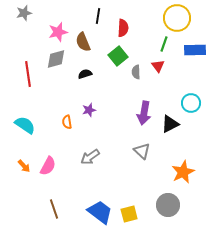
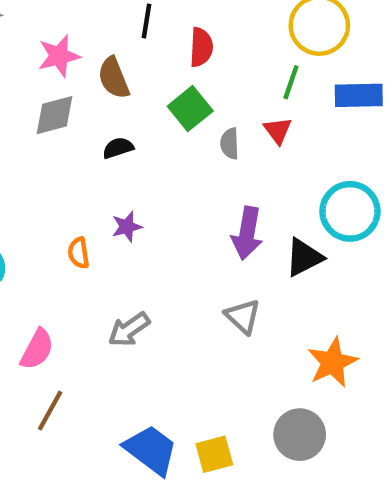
cyan circle: (191, 103) -> (350, 211), size x1.4
brown line: (54, 209) -> (50, 411), moved, turned 48

